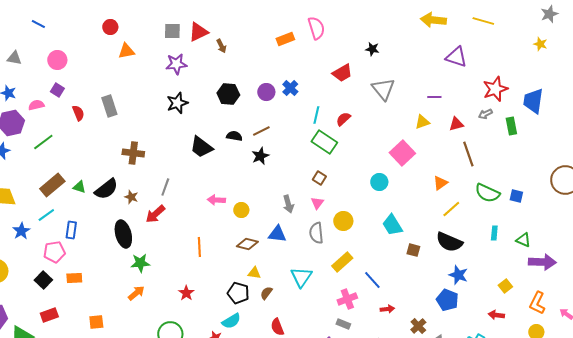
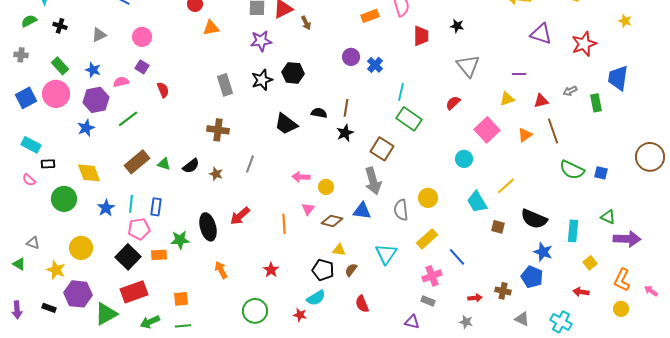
gray triangle: (14, 58) -> (99, 35), turned -35
red trapezoid: (342, 73) -> (421, 36), moved, turned -60
red star: (495, 89) -> (584, 44), moved
purple circle: (266, 92) -> (351, 57), moved
black hexagon: (228, 94) -> (293, 73), moved
gray rectangle: (109, 106) -> (225, 85), moved
red semicircle: (343, 119) -> (453, 103), moved
brown line: (261, 131) -> (346, 108), turned -54
brown square: (319, 178) -> (382, 149), moved, size x1.6
orange triangle: (440, 183) -> (525, 135), moved
black semicircle: (106, 189) -> (191, 166), size x0.7
pink triangle: (317, 203) -> (308, 209), moved
gray arrow: (288, 204) -> (373, 181), size x1.5
yellow line: (451, 209) -> (506, 186), moved
red arrow: (155, 214) -> (240, 216), moved
cyan line: (46, 215) -> (131, 204), moved, turned -48
cyan rectangle: (494, 233) -> (573, 231), moved, size x1.5
black ellipse: (123, 234) -> (208, 227), moved
green star: (140, 263) -> (180, 240), moved
black square: (43, 280) -> (128, 257), size x1.4
orange arrow: (136, 293) -> (221, 270), turned -78
red arrow: (387, 309) -> (475, 298), moved
red rectangle: (49, 315) -> (134, 292), size x1.5
brown cross: (418, 326) -> (503, 291), moved, turned -35

